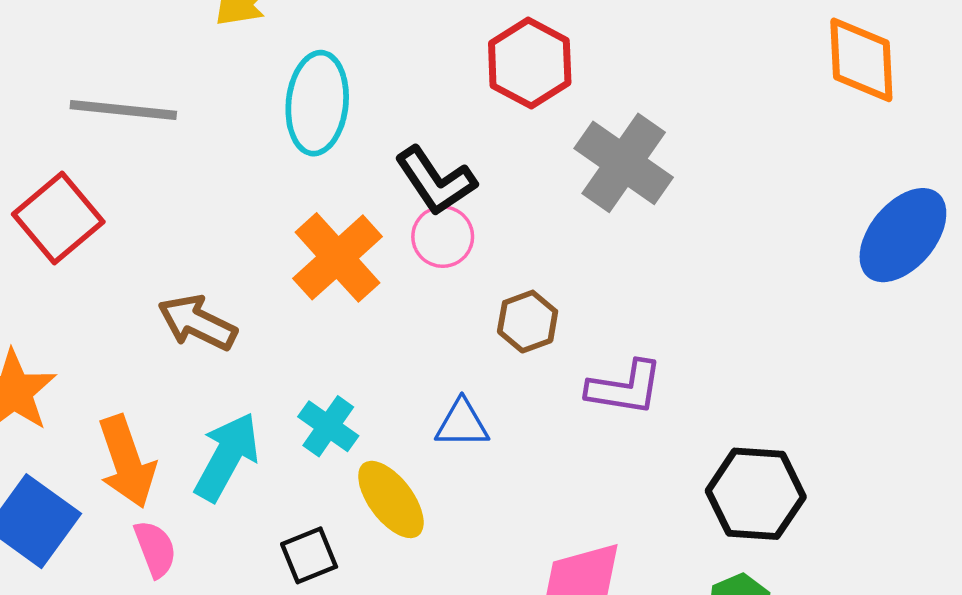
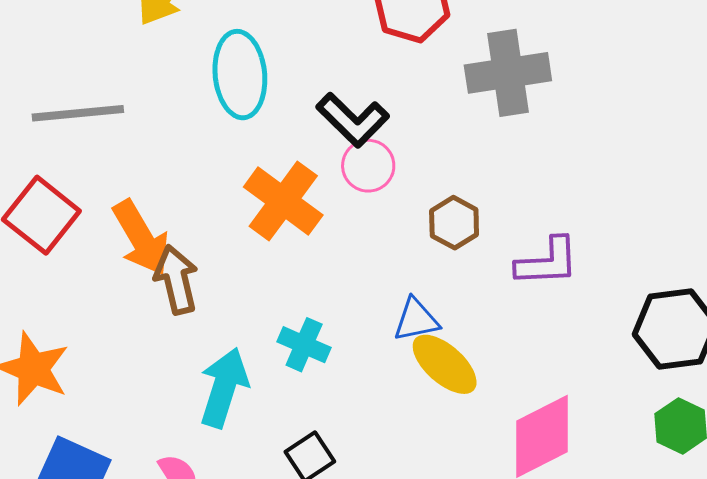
gray cross: (624, 163) -> (508, 73), turned -32
brown arrow: (197, 323) -> (176, 280), turned 62
orange arrow: (127, 462) -> (141, 238), moved
yellow ellipse: (391, 499) -> (445, 364), moved

